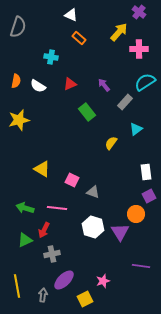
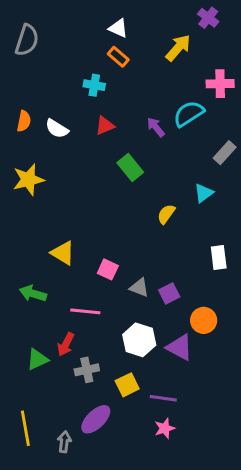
white triangle: (71, 15) -> (118, 28), moved
pink cross: (139, 49) -> (220, 84), moved
cyan cross: (51, 57) -> (94, 85), moved
cyan semicircle: (145, 82) -> (189, 114), moved
gray rectangle: (125, 102) -> (225, 153), moved
purple square: (149, 196) -> (169, 293), moved
green arrow: (25, 208) -> (33, 293), moved
purple triangle: (120, 232) -> (180, 347), turned -30
gray cross: (52, 254) -> (87, 370), moved
purple line: (141, 266) -> (163, 398), moved
pink star: (103, 281) -> (165, 428), moved
yellow square: (85, 299) -> (127, 385), moved

